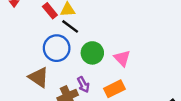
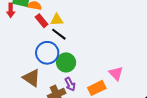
green circle: (92, 53) -> (66, 62), moved
pink triangle: (122, 58) -> (116, 73), moved

